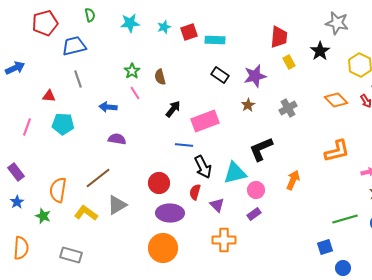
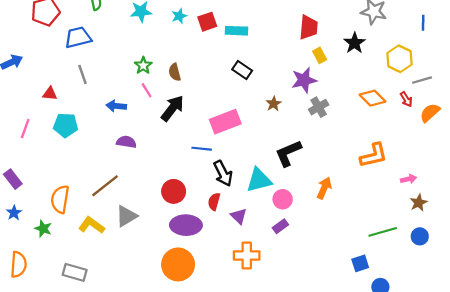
purple star: (255, 76) -> (304, 80), moved
black arrow: (173, 109) -> (172, 108), moved, size x1.4

